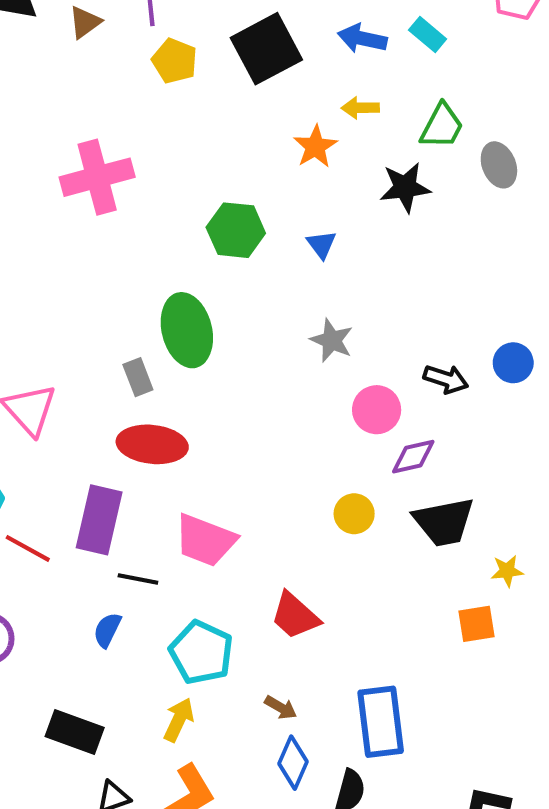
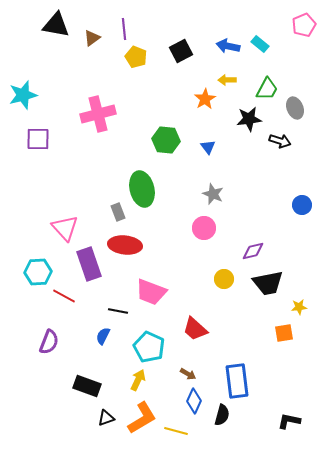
black square: (266, 49) -> (181, 51), size x0.7
black arrow: (446, 379) -> (280, 141), moved
pink circle: (377, 410) -> (204, 228), moved
purple rectangle: (99, 520) -> (89, 264), moved, turned -32

